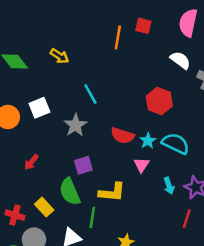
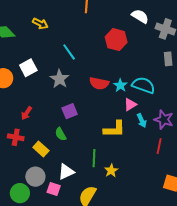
red hexagon: (159, 101) -> (116, 40), moved
pink triangle: (141, 165) -> (130, 105), moved, turned 32
green semicircle: (70, 192) -> (61, 134), size x0.6
yellow L-shape: (112, 192) -> (114, 129), moved
red cross: (15, 215) -> (16, 137), moved
green line: (92, 217) -> (94, 158), moved

